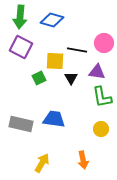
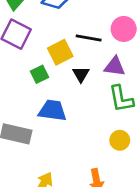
yellow square: (55, 61) -> (60, 52), turned -30
blue trapezoid: (54, 119) -> (52, 111), moved

